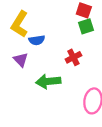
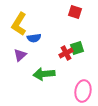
green square: (86, 26) -> (77, 48), moved
purple triangle: (21, 60) -> (20, 55), turned 32

